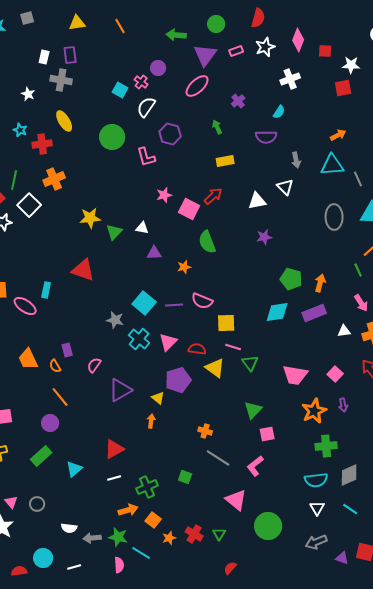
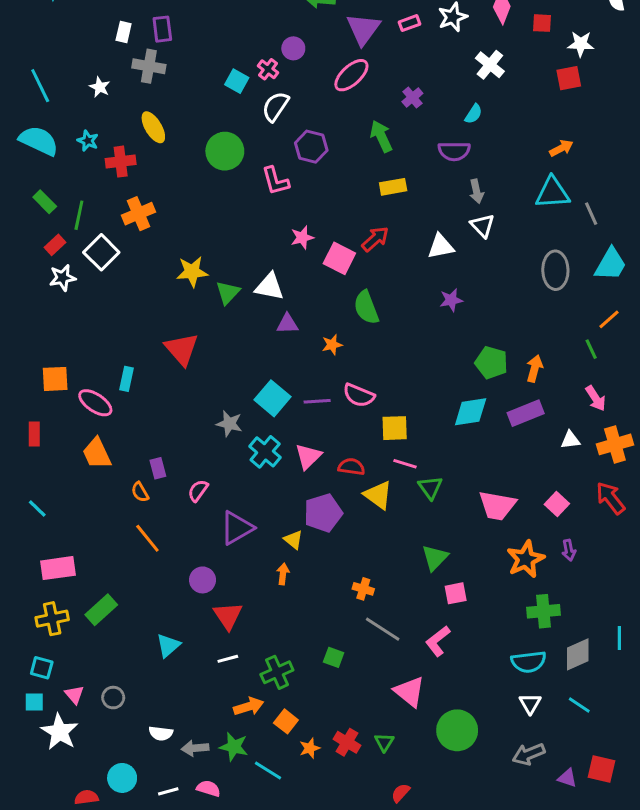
white cross: (290, 79) -> (490, 65), turned -30
green arrow: (217, 127) -> (381, 136), size x1.5
gray arrow: (296, 160) -> (476, 191), moved
white triangle: (142, 228) -> (270, 287), size x1.5
red triangle: (83, 270) -> (182, 349), turned 30
orange trapezoid: (28, 359) -> (97, 453), moved
purple circle: (50, 423) -> (203, 580), moved
red triangle: (114, 449) -> (228, 616), turned -35
green rectangle: (41, 456) -> (101, 610), moved
pink semicircle: (119, 565) -> (208, 788), moved, turned -70

